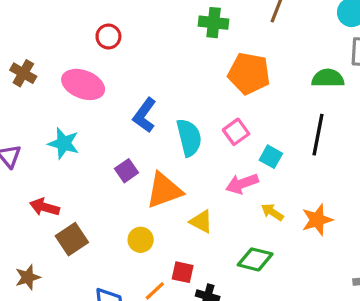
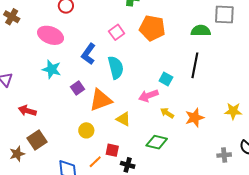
brown cross: (23, 73) -> (12, 17), moved
pink square: (236, 132) -> (117, 32), moved
cyan star: (64, 143) -> (52, 69), moved
brown square: (72, 239) -> (37, 140), moved

